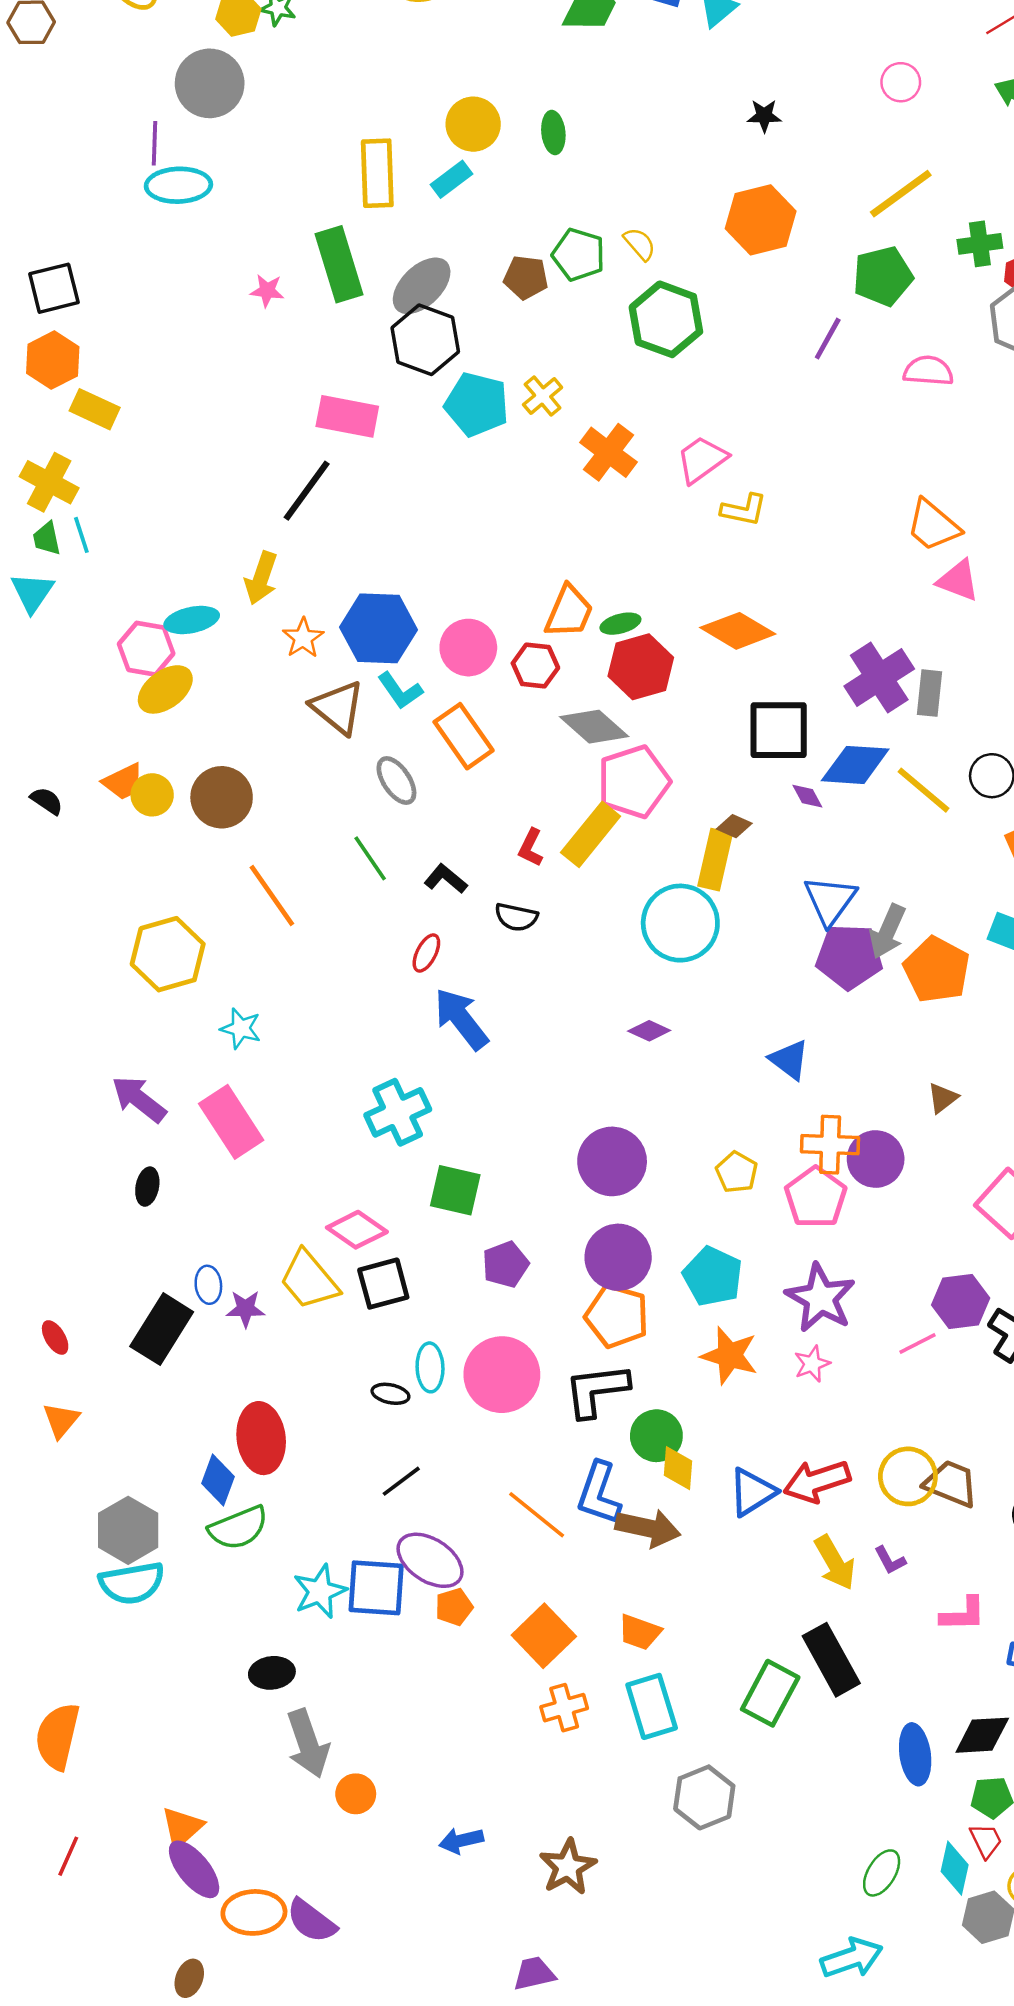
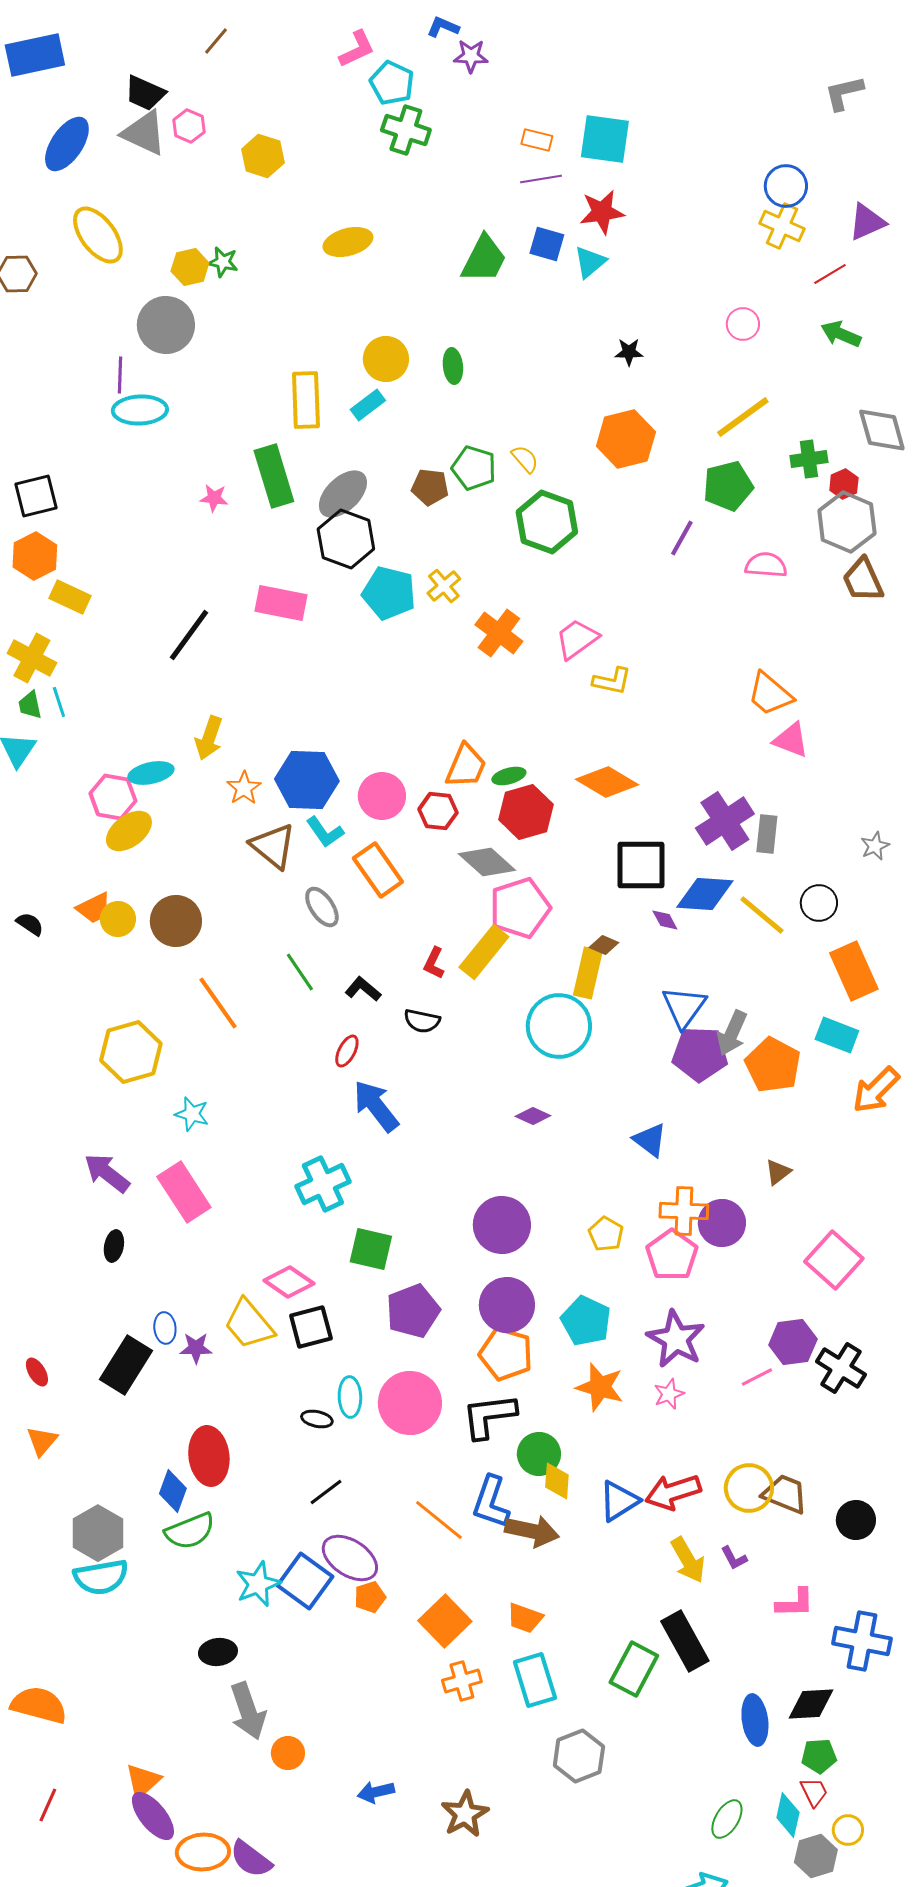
black line: (307, 491) -> (189, 635), moved
purple pentagon: (505, 1264) -> (413, 1311), size x1.4
blue square: (376, 1588) -> (305, 1581), turned 32
orange semicircle: (57, 1736) -> (39, 1705), turned 92

